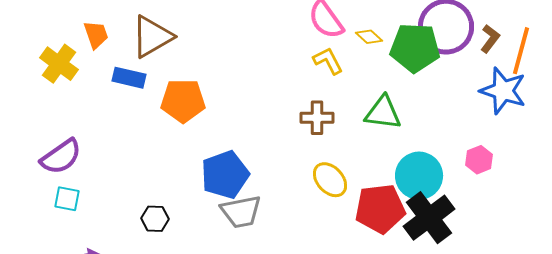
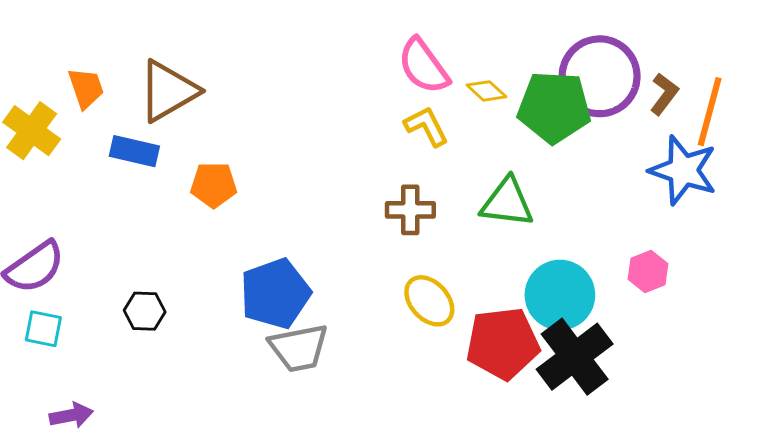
orange pentagon: (183, 101) -> (214, 185), size x0.7
black hexagon: (155, 219) -> (145, 311), moved

